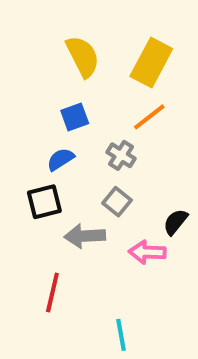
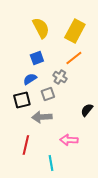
gray square: (117, 202) -> (48, 94), moved, turned 32
pink arrow: (147, 252) -> (69, 140), moved
cyan line: (121, 335) -> (51, 163), moved

